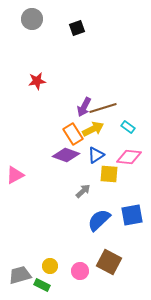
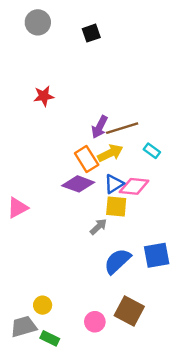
pink diamond: (129, 157) -> (134, 186), moved
yellow square: (109, 174) -> (116, 207), moved
yellow circle: (50, 266) -> (43, 305), moved

